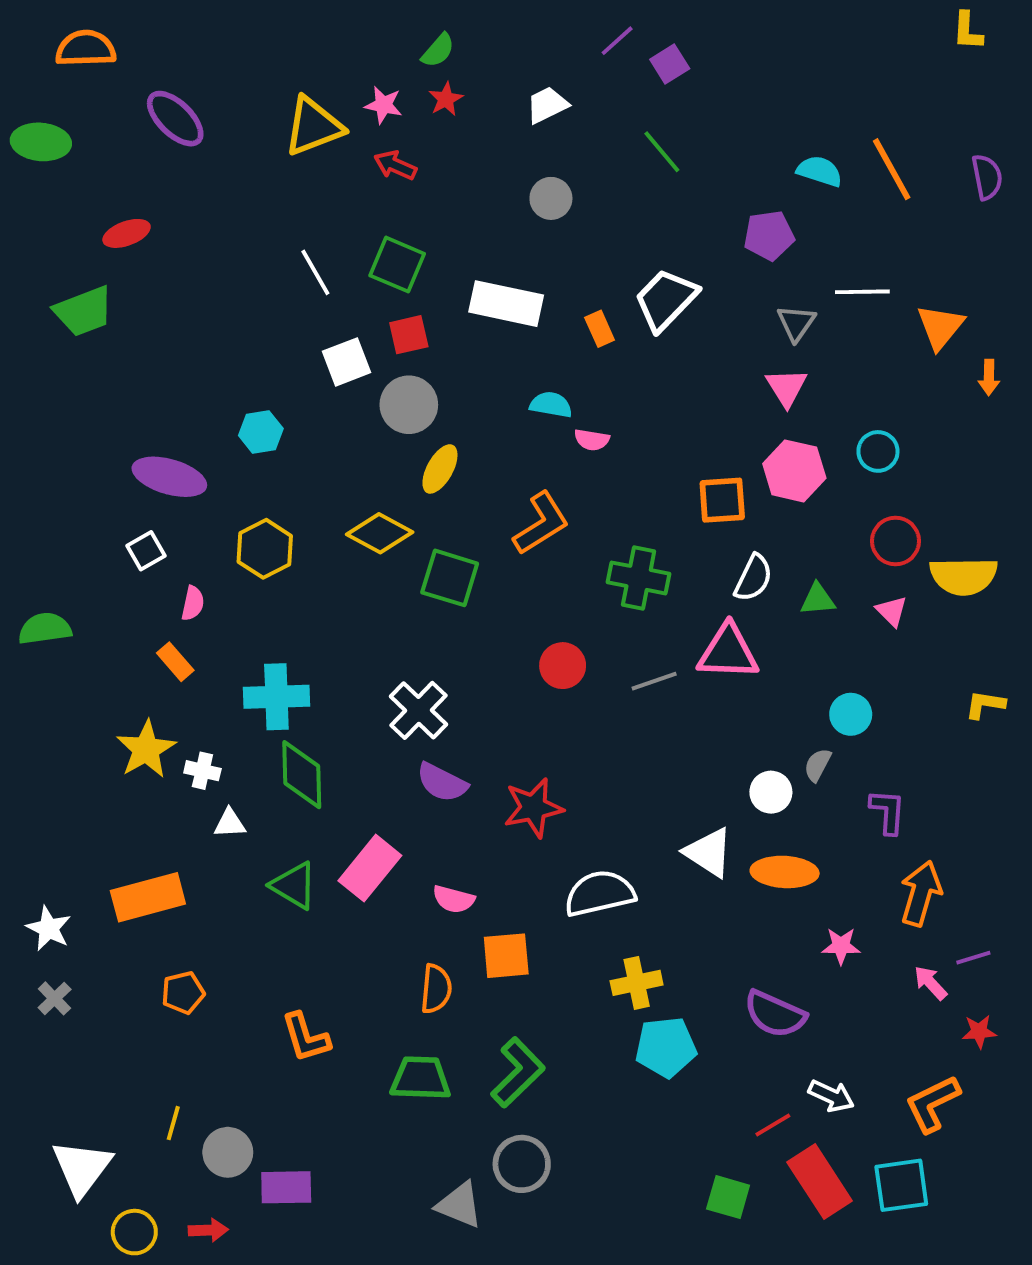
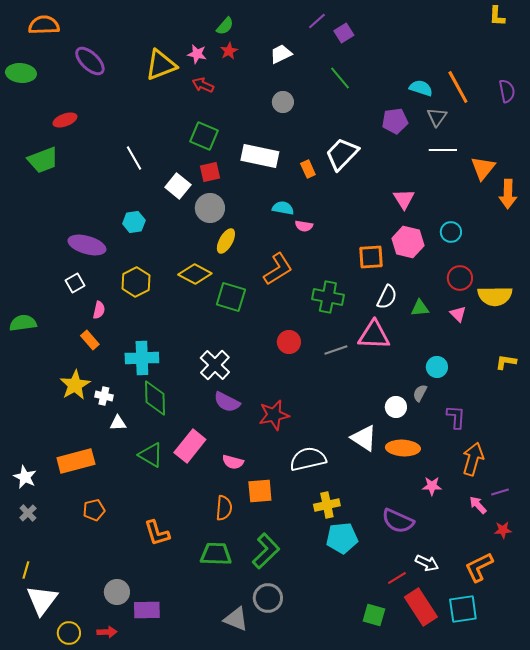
white line: (315, 272) -> (134, 158), moved
gray triangle: (796, 323) -> (437, 117), moved
white square: (347, 362) -> (178, 186), turned -30
orange arrow: (989, 377) -> (508, 194), size x1.6
yellow line: (173, 1123) -> (26, 570), moved

